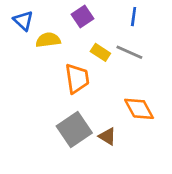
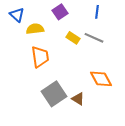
orange trapezoid: (77, 79) -> (40, 57), moved

